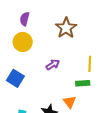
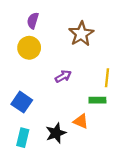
blue square: (15, 78) -> (22, 102), moved
orange triangle: (70, 102) -> (81, 121), turned -32

